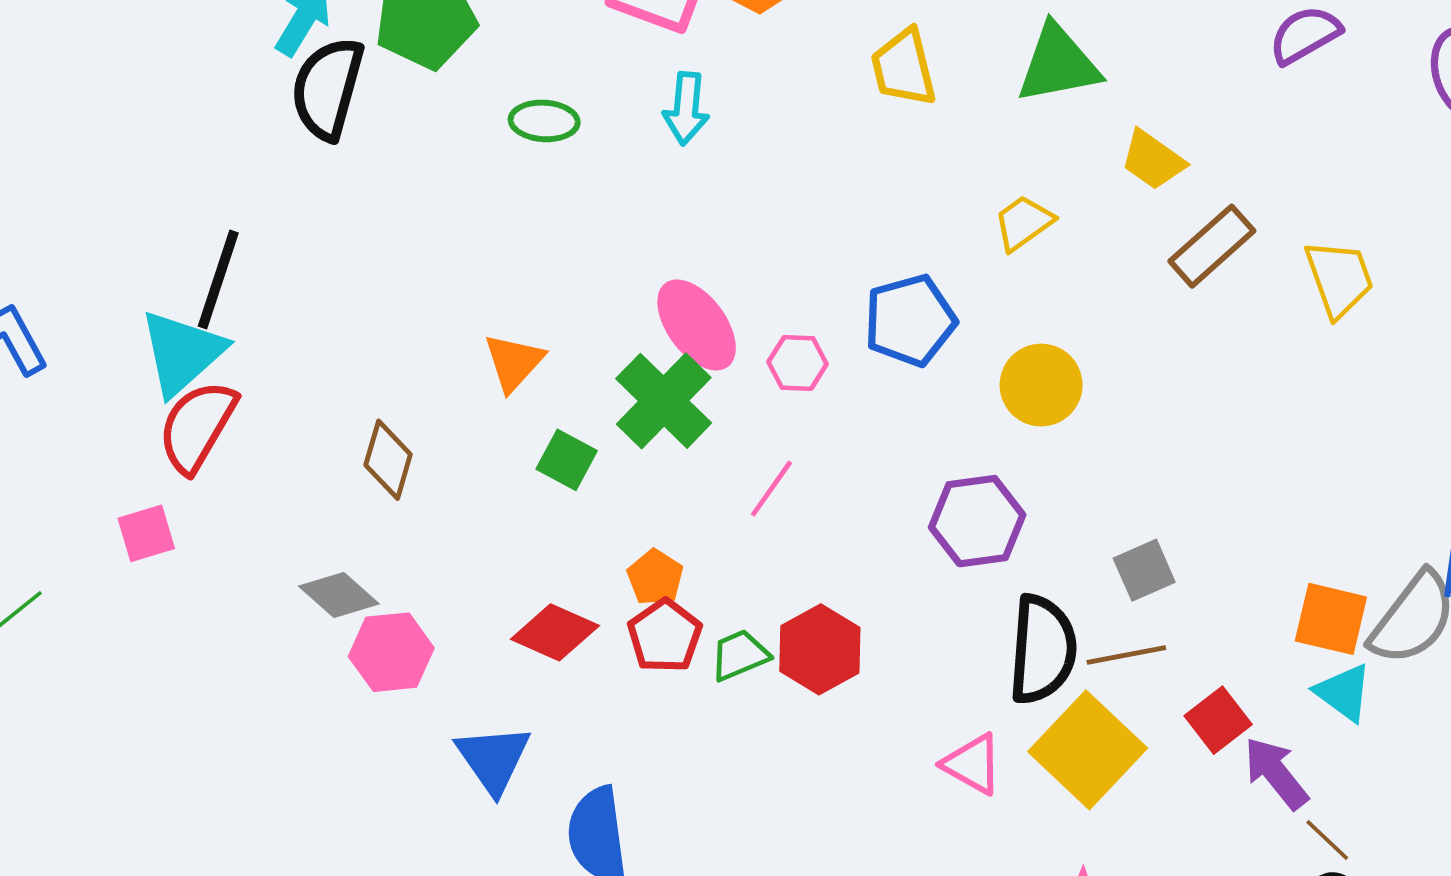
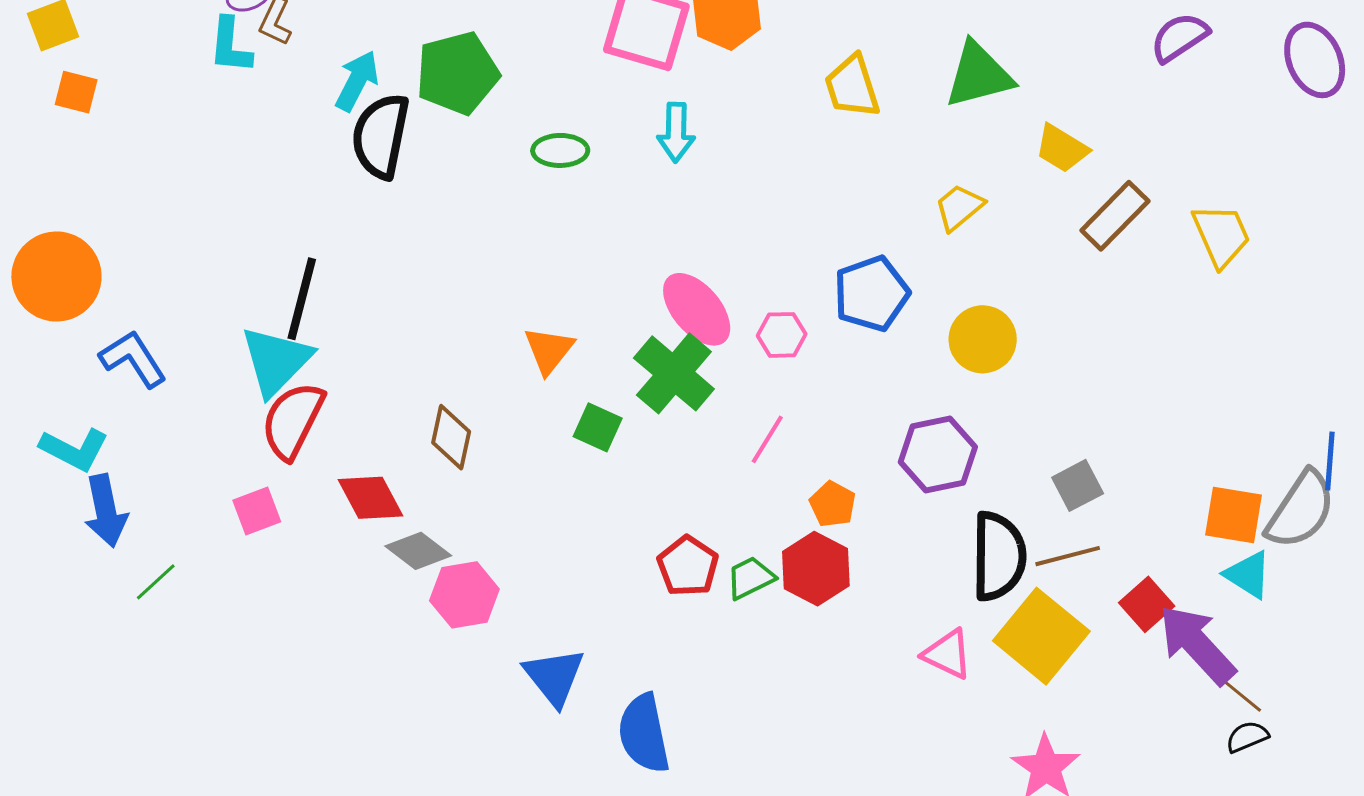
orange pentagon: (655, 577) -> (833, 504), moved
red diamond: (555, 632) -> (370, 498), moved, turned 42
purple arrow: (1276, 773) -> (1197, 645), size x1.4

